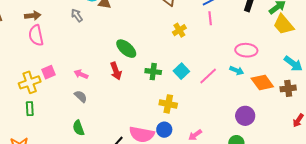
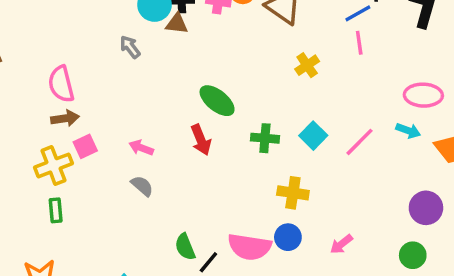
brown arrow: (33, 16) -> (65, 118), moved
green semicircle: (78, 128) -> (185, 247), moved

